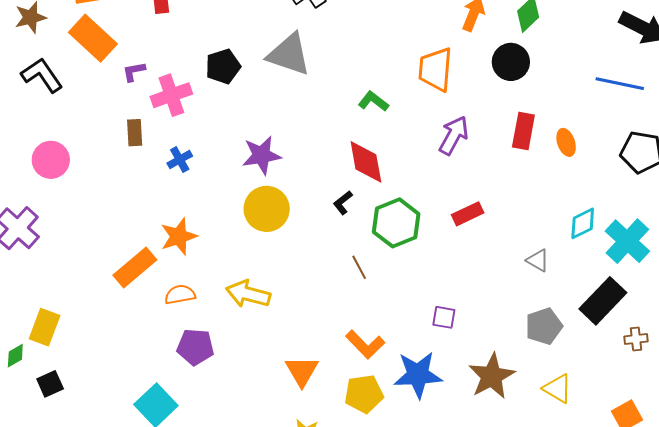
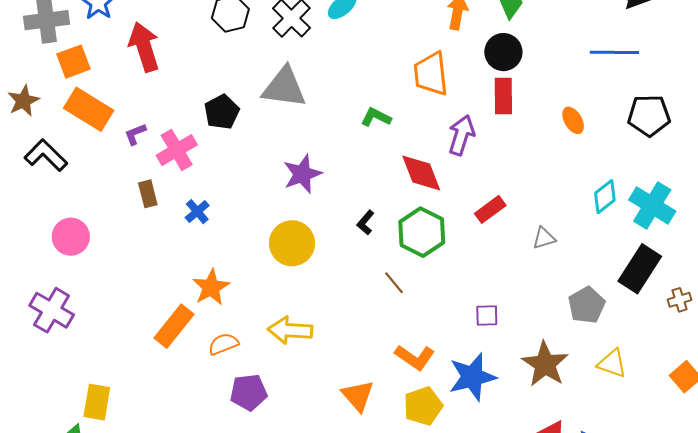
red rectangle: (523, 131) -> (503, 96), moved
purple star: (262, 155) -> (302, 174), moved
red diamond: (366, 162) -> (421, 173), moved
gray triangle: (538, 260) -> (544, 238), moved, turned -35

